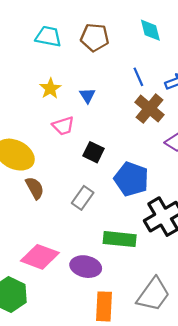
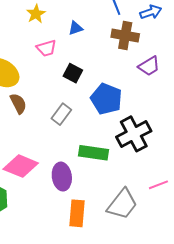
blue triangle: (87, 95) -> (76, 28), moved, turned 42
brown cross: (149, 109) -> (125, 35), turned -32
purple ellipse: (86, 267) -> (62, 177), turned 68

